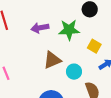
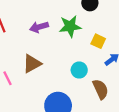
brown triangle: (52, 60) -> (32, 64), moved

